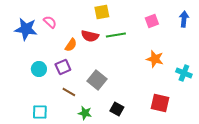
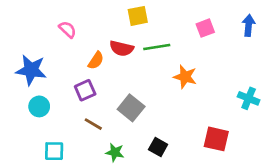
blue star: (26, 29) -> (31, 70), moved
orange star: (155, 59) -> (185, 77), moved
cyan circle: (39, 69) -> (39, 106), moved

